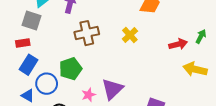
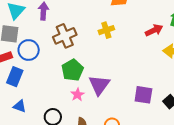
yellow cross: (130, 35) -> (106, 30), turned 35
green pentagon: (71, 69) -> (72, 70), moved
blue circle: (47, 84) -> (29, 50), moved

